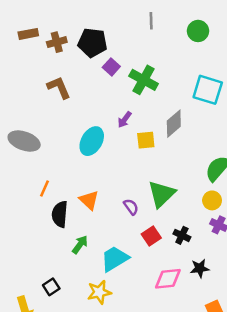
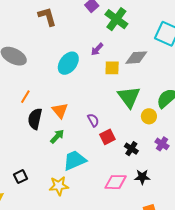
gray diamond: (174, 124) -> (136, 58), turned 30
green triangle: (161, 194) -> (129, 97), moved, turned -30
yellow circle: (212, 200) -> (149, 116), moved
red square: (151, 236) -> (107, 137), moved
green arrow: (80, 245) -> (57, 136), moved

